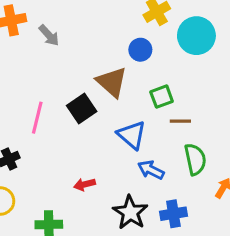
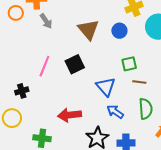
gray arrow: (49, 35) -> (46, 21), moved
brown triangle: (112, 82) -> (88, 29), moved
red arrow: (84, 184) -> (70, 115), size x1.6

